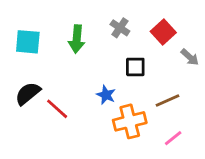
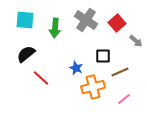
gray cross: (120, 28) -> (86, 20), size x1.6
cyan square: (28, 42) -> (25, 20), moved
black square: (135, 67) -> (103, 56), moved
black semicircle: (28, 93) -> (26, 54), moved

